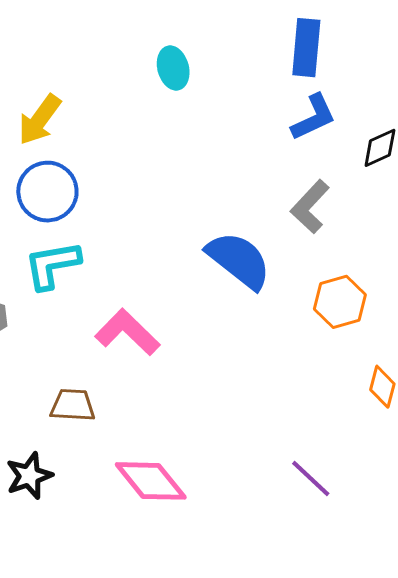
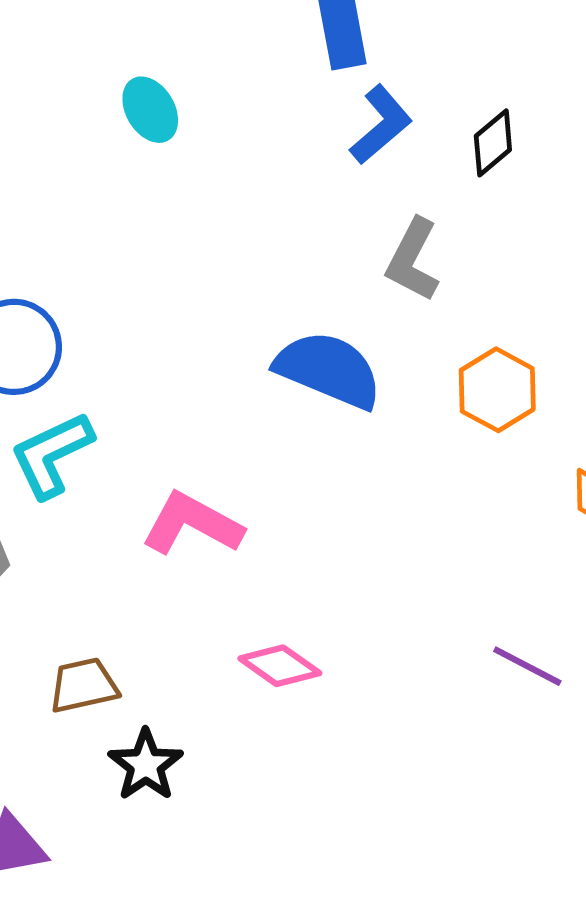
brown trapezoid: (73, 405) -> (83, 685), moved
black star: (29, 476) -> (146, 765), moved
pink diamond: (151, 481) -> (280, 666), moved, size x0.7

